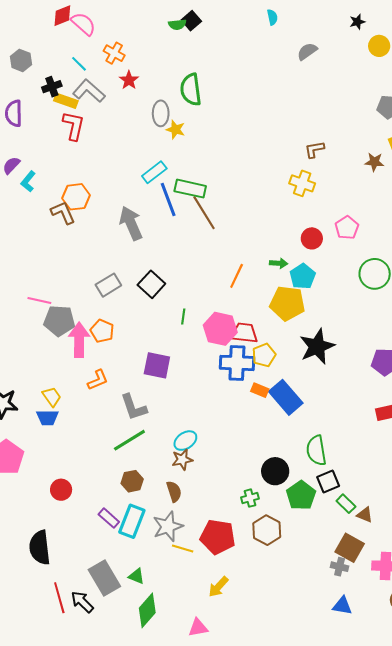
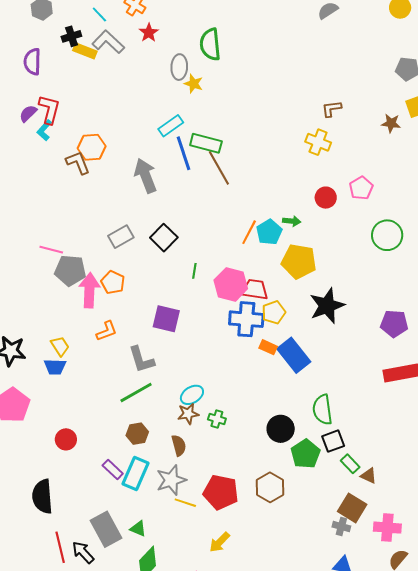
red L-shape: (74, 126) -> (49, 109), moved
cyan pentagon: (303, 276) -> (269, 232), moved
green cross: (250, 498) -> (217, 419), moved, turned 30

